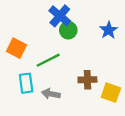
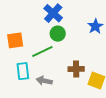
green circle: (68, 30) -> (58, 34), moved
orange square: (17, 48) -> (15, 40), turned -36

